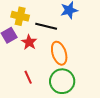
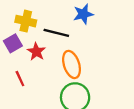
red line: (28, 77) -> (20, 79), moved

